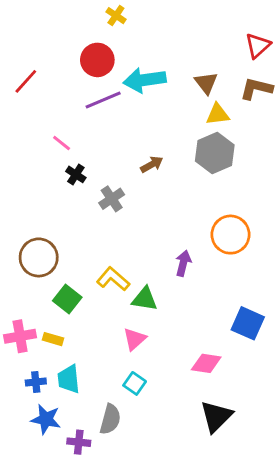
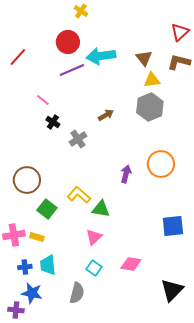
purple arrow: (183, 263) -> (126, 174), moved
blue square: (248, 323) -> (173, 226), turned -30
pink diamond: (206, 363) -> (131, 264), moved
black triangle: (216, 416) -> (172, 290), moved
purple cross: (79, 442) -> (16, 310), moved

